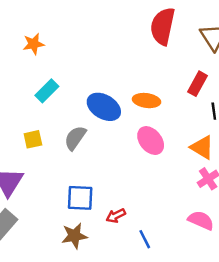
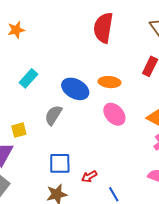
red semicircle: (163, 26) -> (103, 28), moved
orange star: (34, 44) -> (16, 30), moved
yellow square: (33, 139) -> (19, 130), moved

